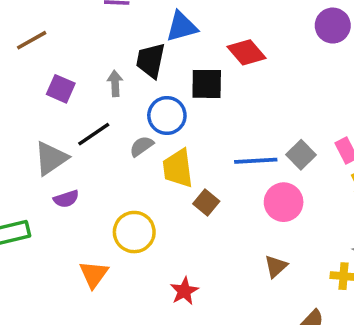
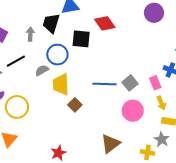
pink circle: (284, 202) -> (133, 111), moved
yellow circle: (134, 232) -> (17, 107), moved
brown triangle: (276, 266) -> (110, 144), size x1.5

